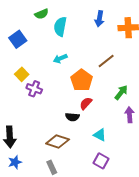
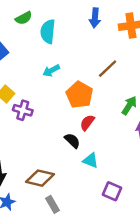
black semicircle: (72, 117) -> (72, 141), turned -136
cyan triangle: (100, 135) -> (91, 160), moved
brown diamond: (58, 142) -> (40, 178), moved

